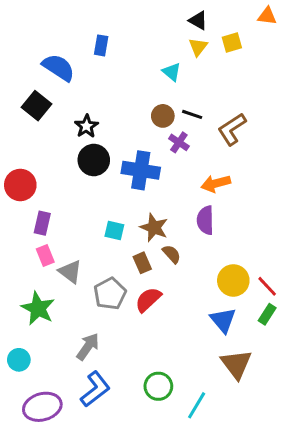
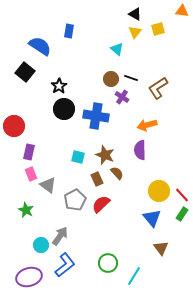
green star: (38, 308) -> (26, 210), size x0.7
cyan circle: (19, 360) -> (41, 245), moved
brown triangle: (236, 364) -> (161, 248), size x0.7

